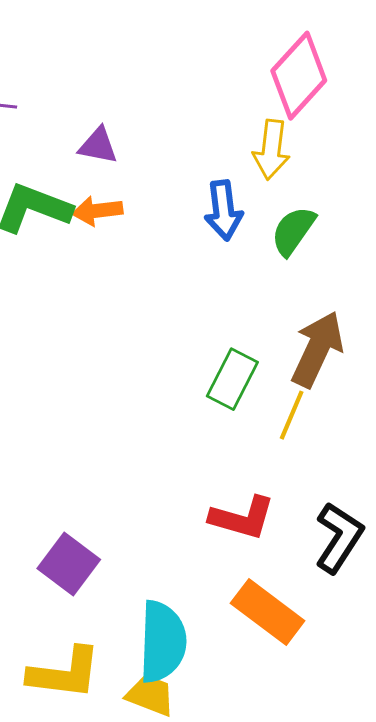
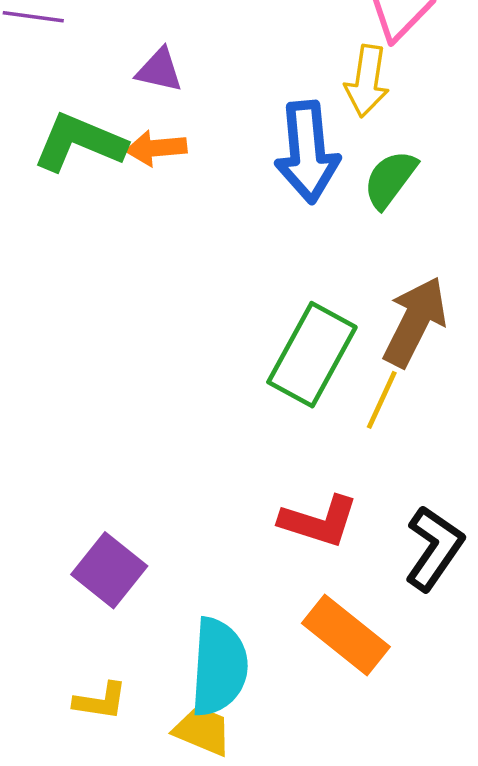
blue arrow: (223, 210) -> (307, 152), size x1.4
green rectangle: (232, 379) -> (312, 355), size x1.4
yellow L-shape: (65, 673) -> (100, 701), size x0.6

